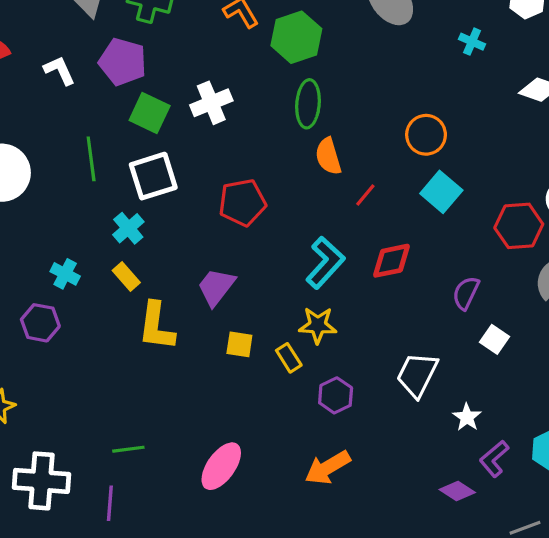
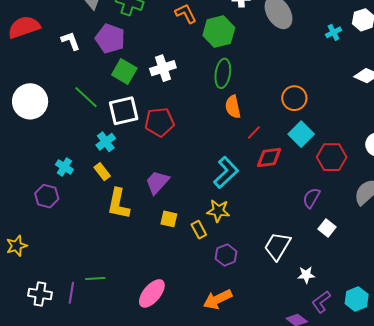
cyan cross: (472, 42) -> (334, 32), moved, turned 35
green line: (91, 159) -> (86, 97), turned -44
red pentagon: (242, 203) -> (159, 122), moved
red hexagon: (519, 226) -> (332, 157), moved
red diamond: (391, 261) -> (269, 158), moved
white star: (467, 417) -> (306, 275), turned 30
white cross: (42, 481) -> (40, 294), size x0.7
purple line: (110, 503) -> (71, 293), moved

